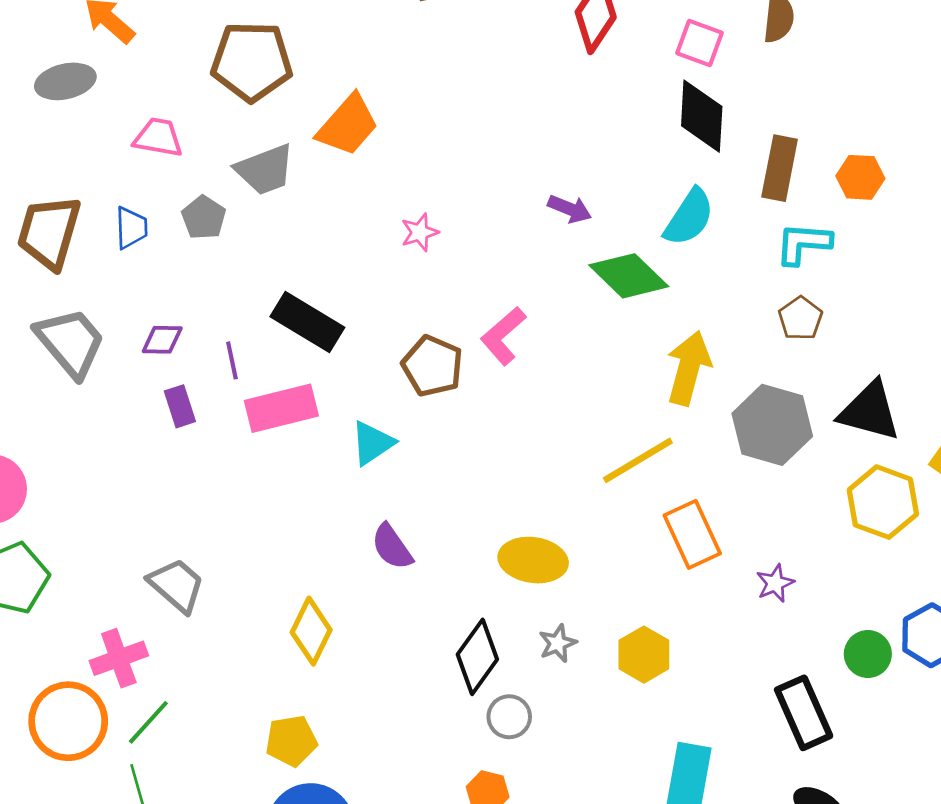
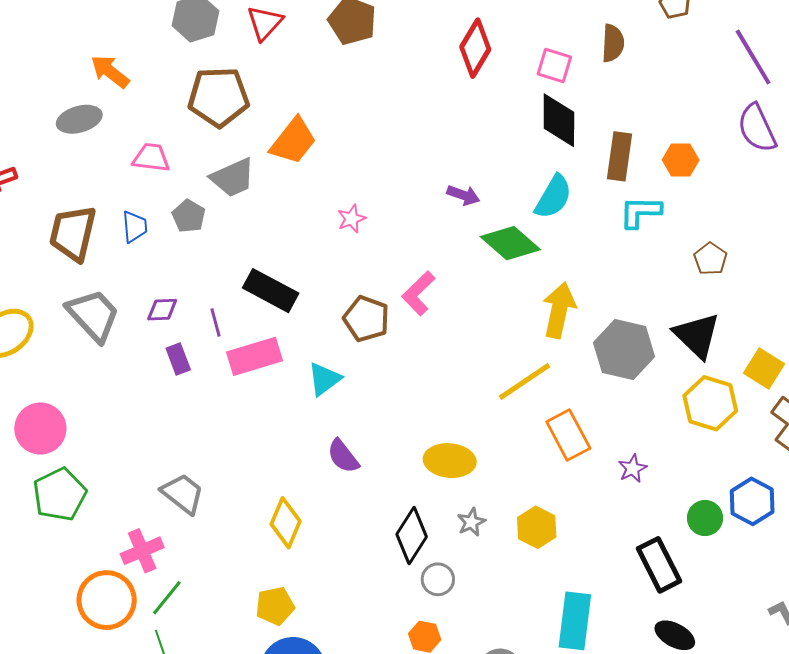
brown pentagon: (800, 318) -> (710, 259), moved
black triangle: (870, 411) -> (697, 335), turned 32

